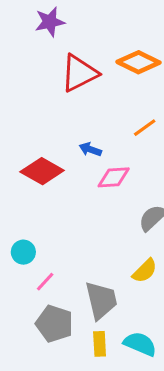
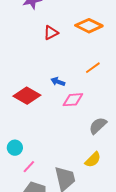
red triangle: (79, 73) -> (51, 33), size x0.6

